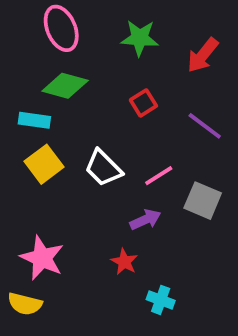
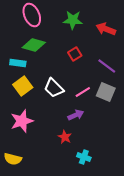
red arrow: (203, 55) -> (106, 29), turned 72
gray square: (203, 201) -> (106, 92), moved
pink star: (42, 258) -> (22, 121), moved, turned 30

